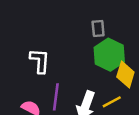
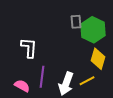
green hexagon: (109, 55) -> (93, 30), moved

